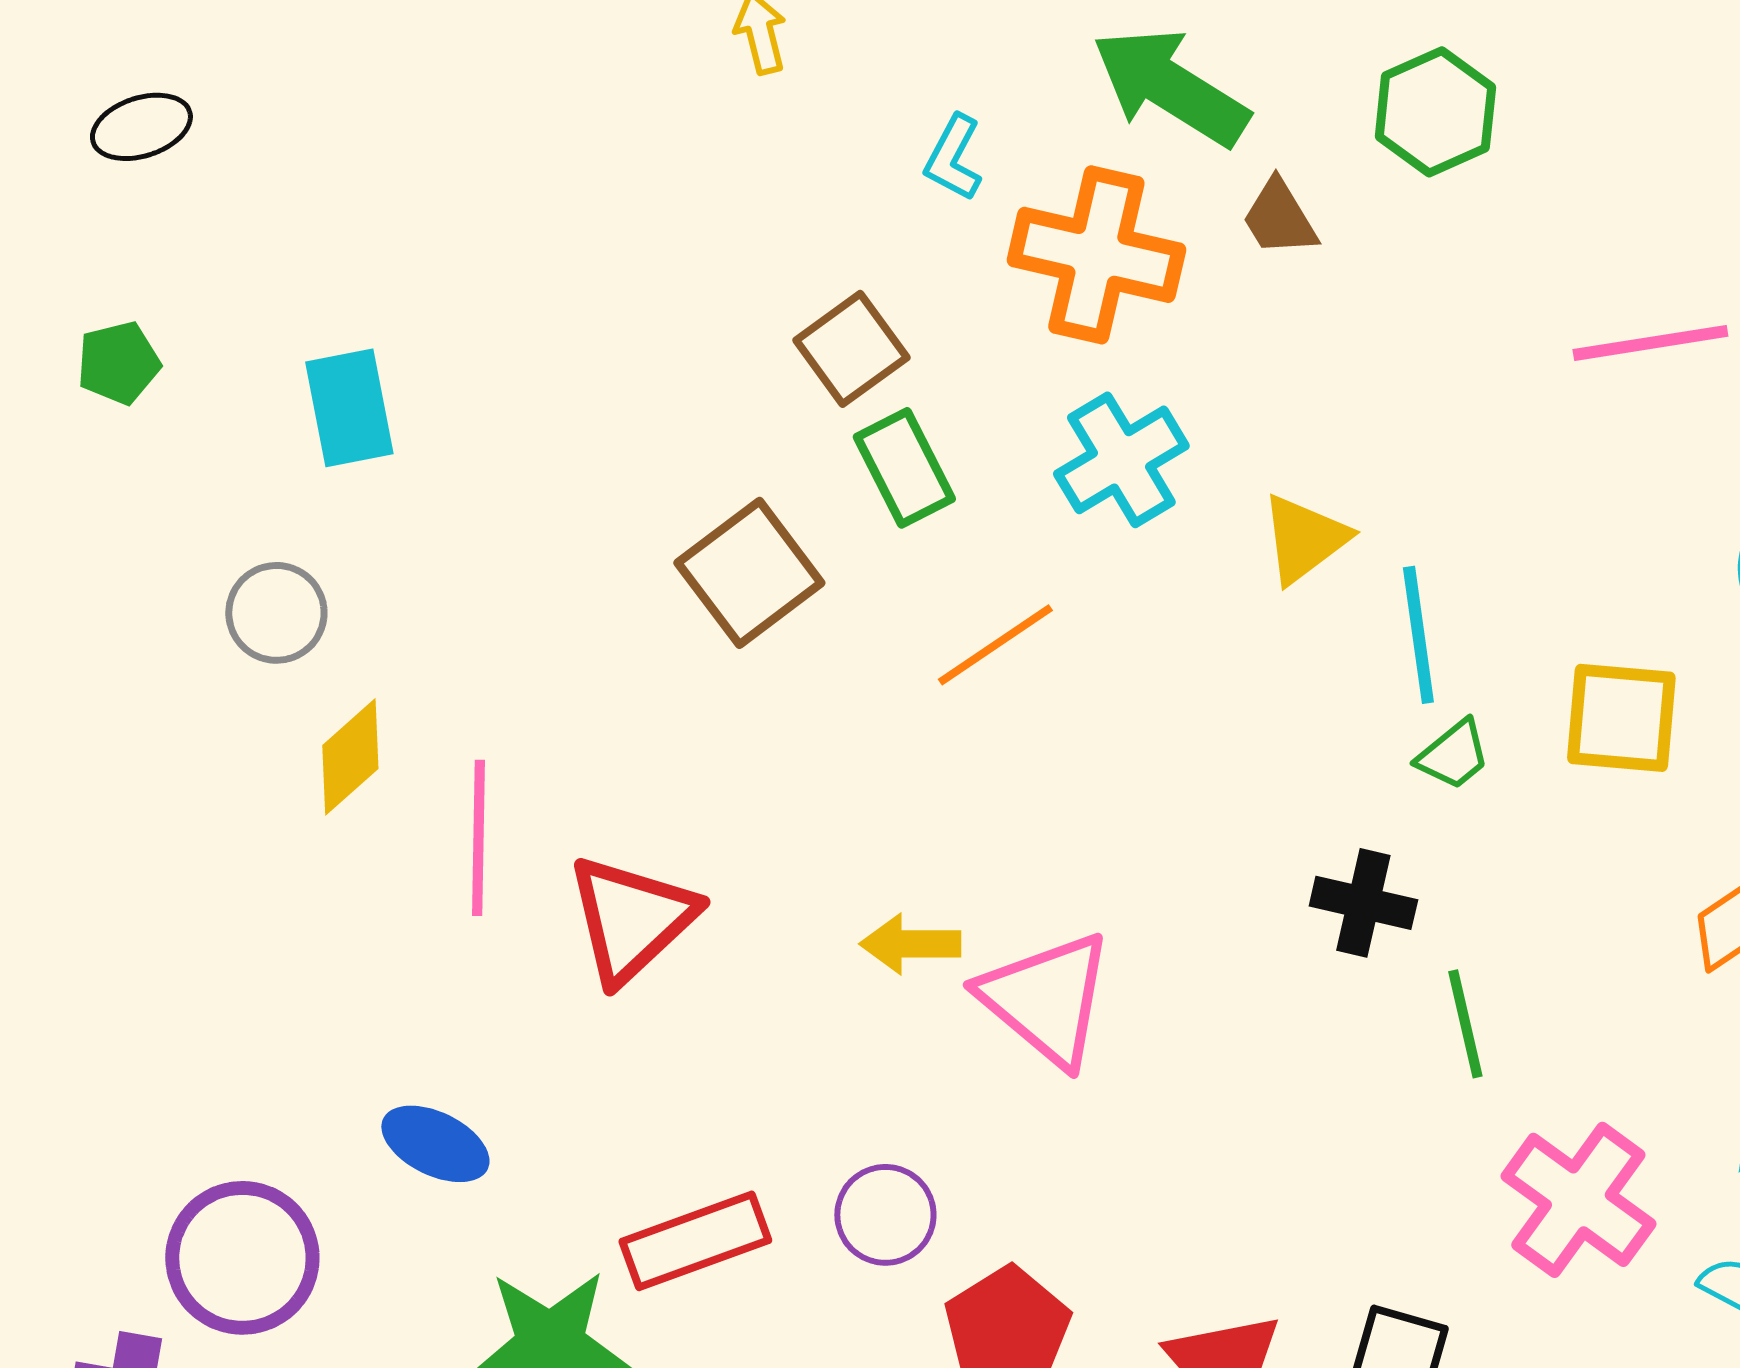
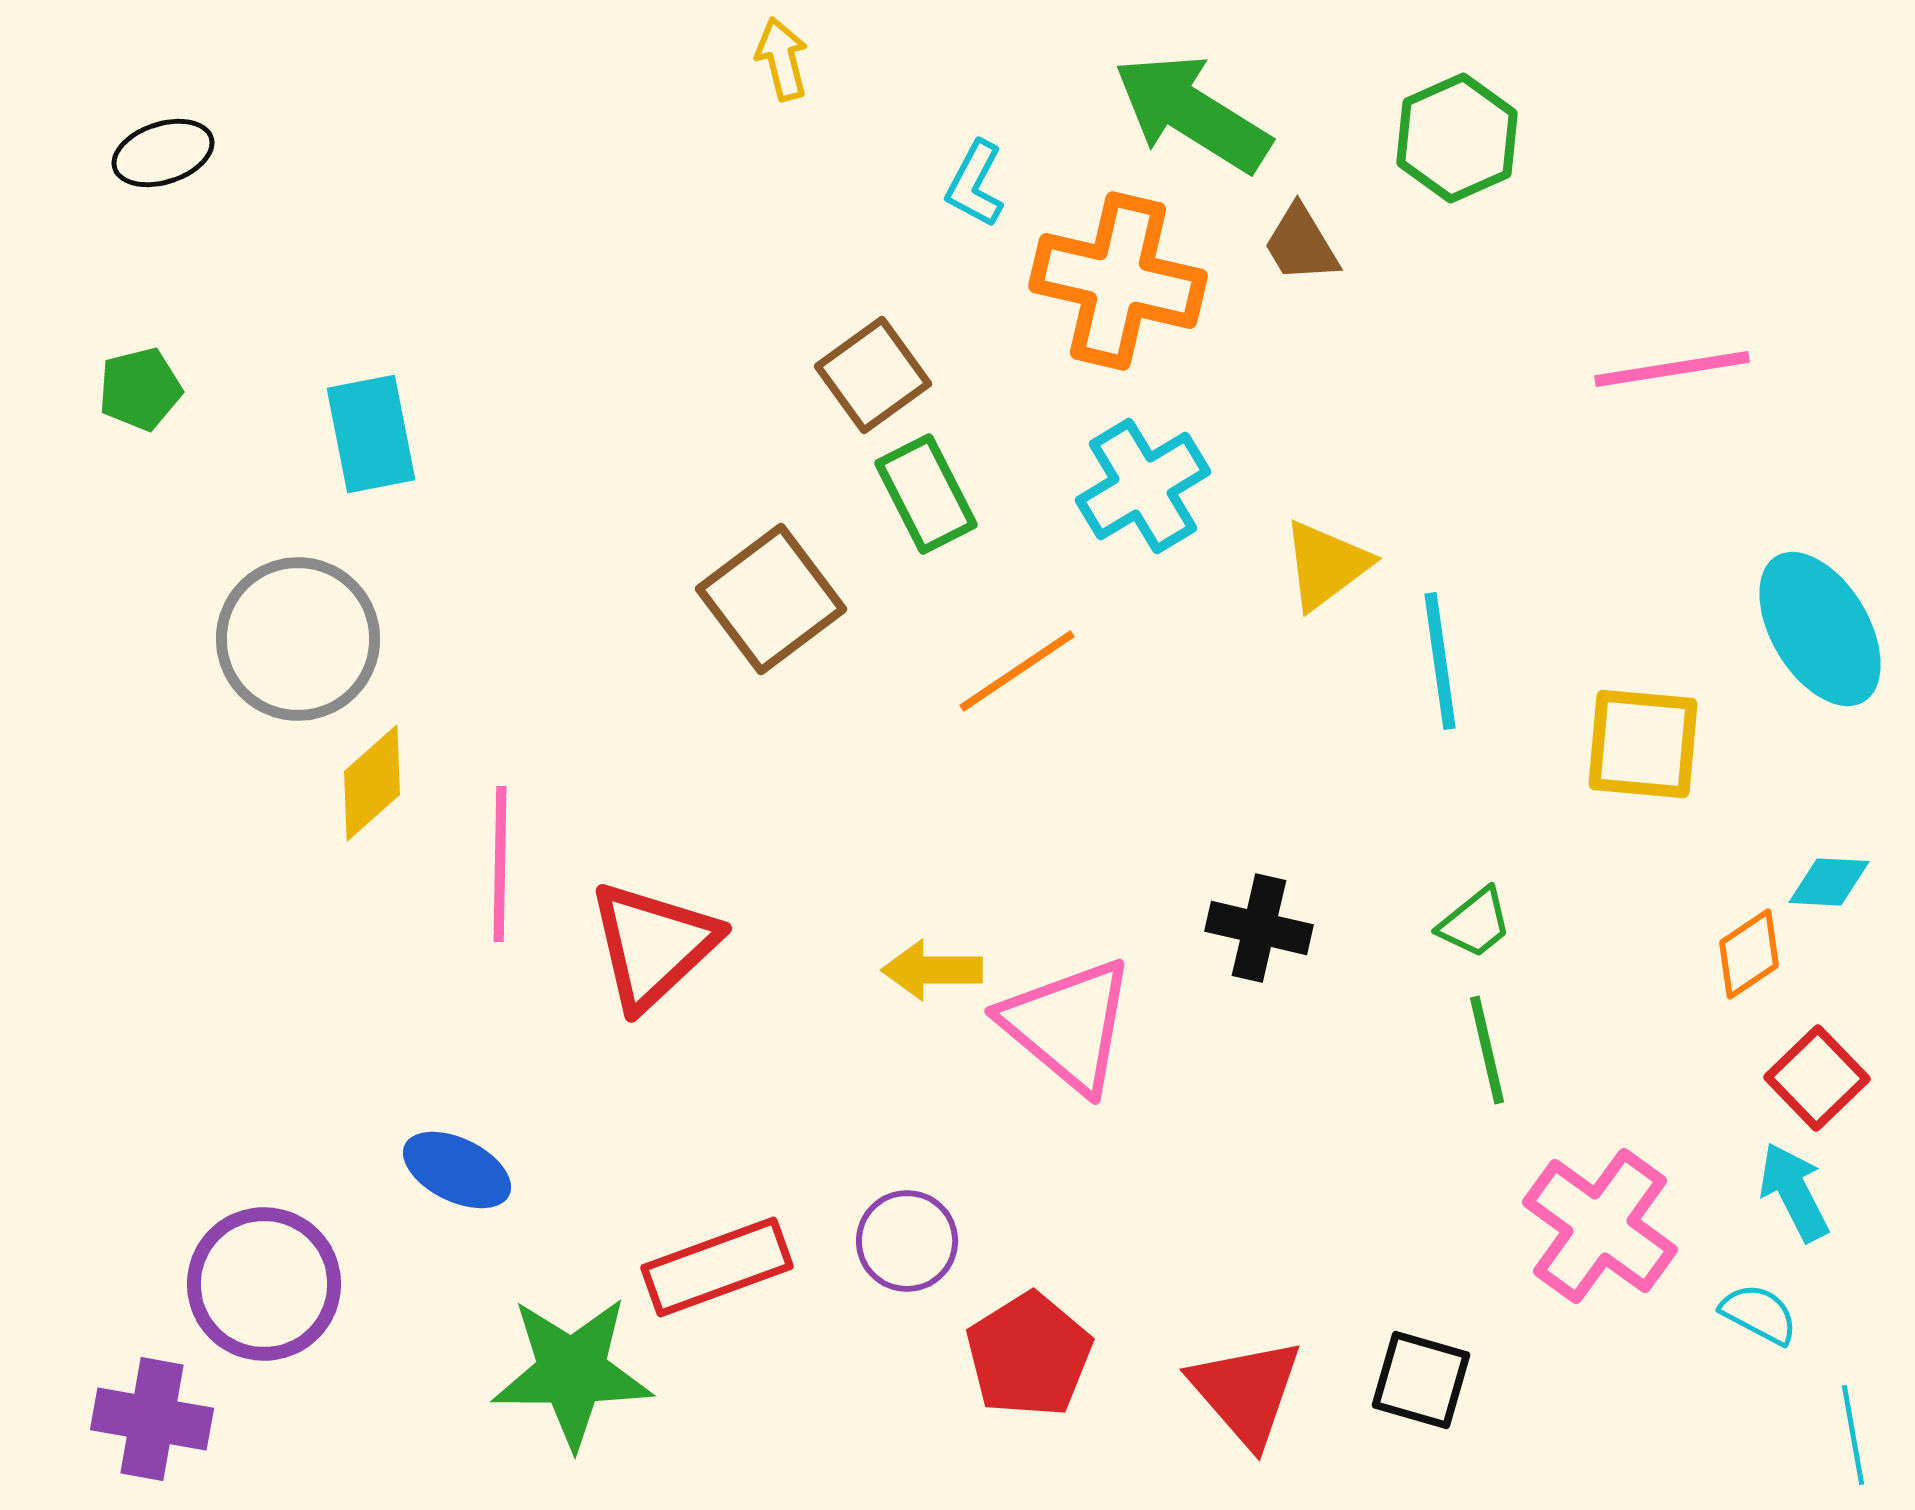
gray circle: (276, 613) -> (298, 639), size x1.6
green trapezoid: (1453, 755) -> (1475, 923), moved
black cross: (1363, 903) -> (1259, 928), moved

